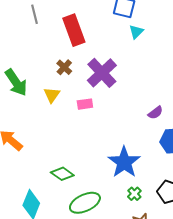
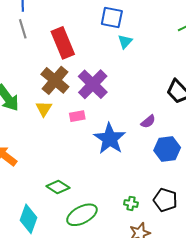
brown cross: (64, 67) -> (55, 80), size x1.8
blue star: (124, 162) -> (110, 139), moved
green cross: (134, 194) -> (131, 203), turned -32

